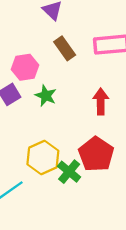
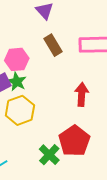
green star: (46, 96) -> (17, 82), moved
yellow hexagon: (43, 158) -> (20, 110), moved

